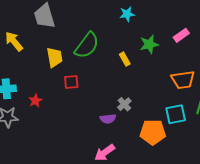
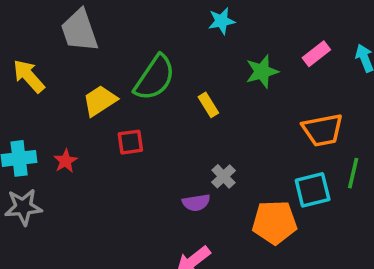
yellow trapezoid: (55, 57) -> (100, 101), turned -110
yellow rectangle: (125, 59) -> (208, 105), moved
red star: (35, 101) -> (66, 161), moved

